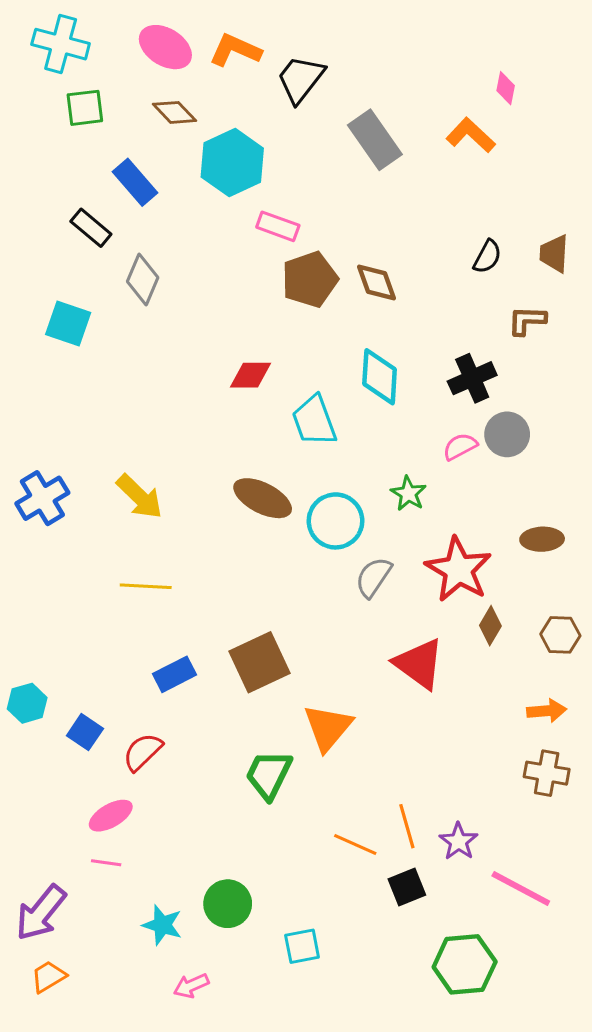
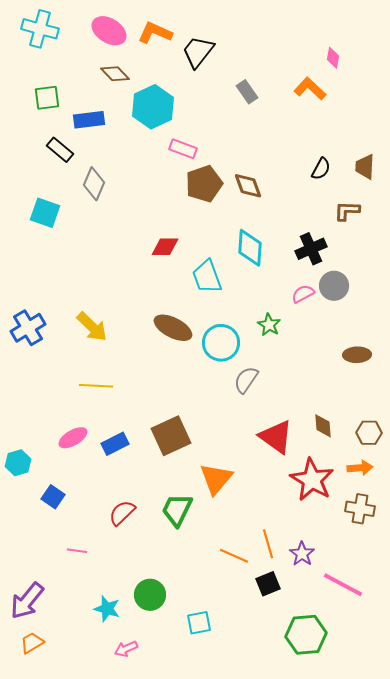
green square: (85, 108) -> (47, 98), moved
gray rectangle: (375, 140) -> (247, 92), size x0.6
blue rectangle: (135, 182) -> (89, 120), turned -56
red star: (459, 570) -> (312, 480), moved
brown diamond: (490, 626) -> (323, 426), moved, turned -35
brown hexagon: (560, 635) -> (369, 433), moved
blue square: (85, 732) -> (53, 497), moved
red semicircle: (143, 752) -> (122, 513), moved
pink ellipse: (111, 816) -> (73, 438), moved
pink line: (106, 863) -> (77, 551), moved

